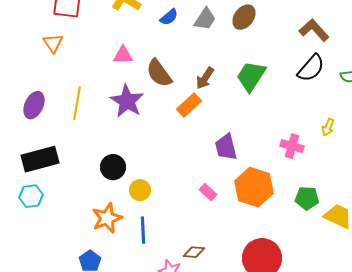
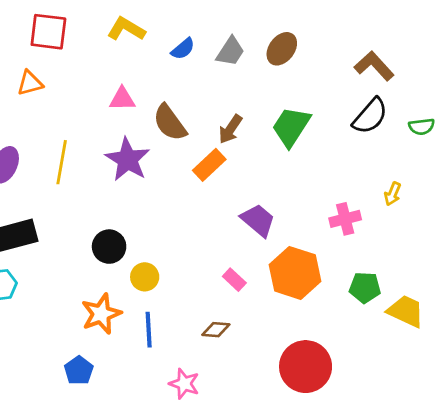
orange triangle: (53, 43) -> (30, 83), turned 50
pink cross: (292, 146) -> (345, 219), turned -30
purple trapezoid: (226, 147) -> (258, 220), turned 144
brown diamond: (194, 252) -> (216, 330), moved

